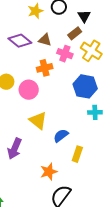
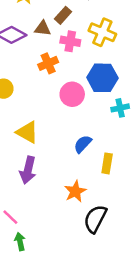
brown rectangle: (75, 33) -> (63, 15), moved
pink circle: (29, 90) -> (72, 94), moved
yellow triangle: (38, 121) -> (27, 132), moved

